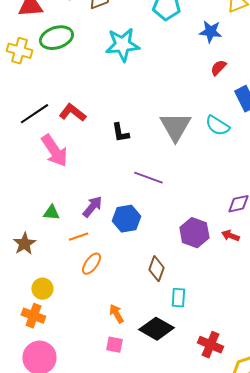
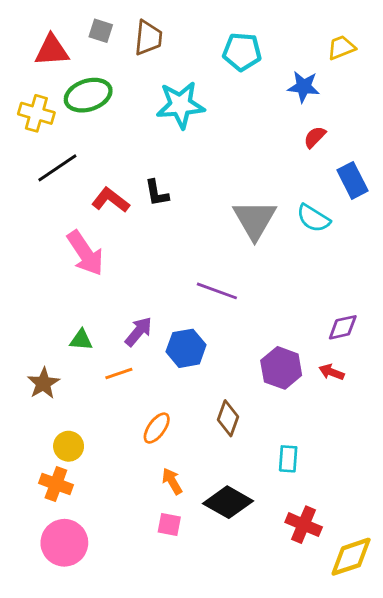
black line: (34, 114) -> (57, 168), moved
black L-shape: (120, 133) -> (157, 193), moved
orange ellipse: (91, 264) -> (157, 428), moved
cyan rectangle: (178, 298) -> (288, 459), moved

